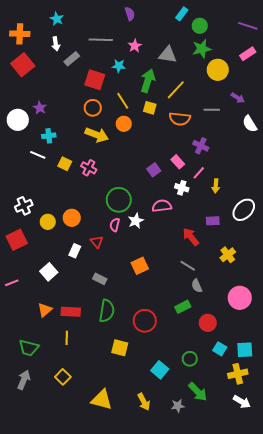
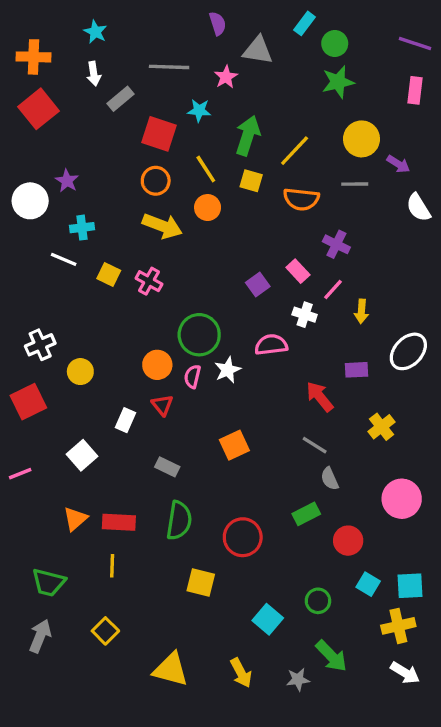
pink rectangle: (248, 54) -> (415, 90), turned -49
gray triangle: (168, 55) -> (258, 50), moved
yellow circle: (218, 70) -> (362, 139), moved
orange circle: (72, 218) -> (157, 365), moved

